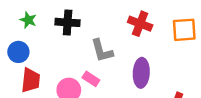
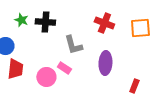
green star: (28, 20) -> (21, 20), moved

